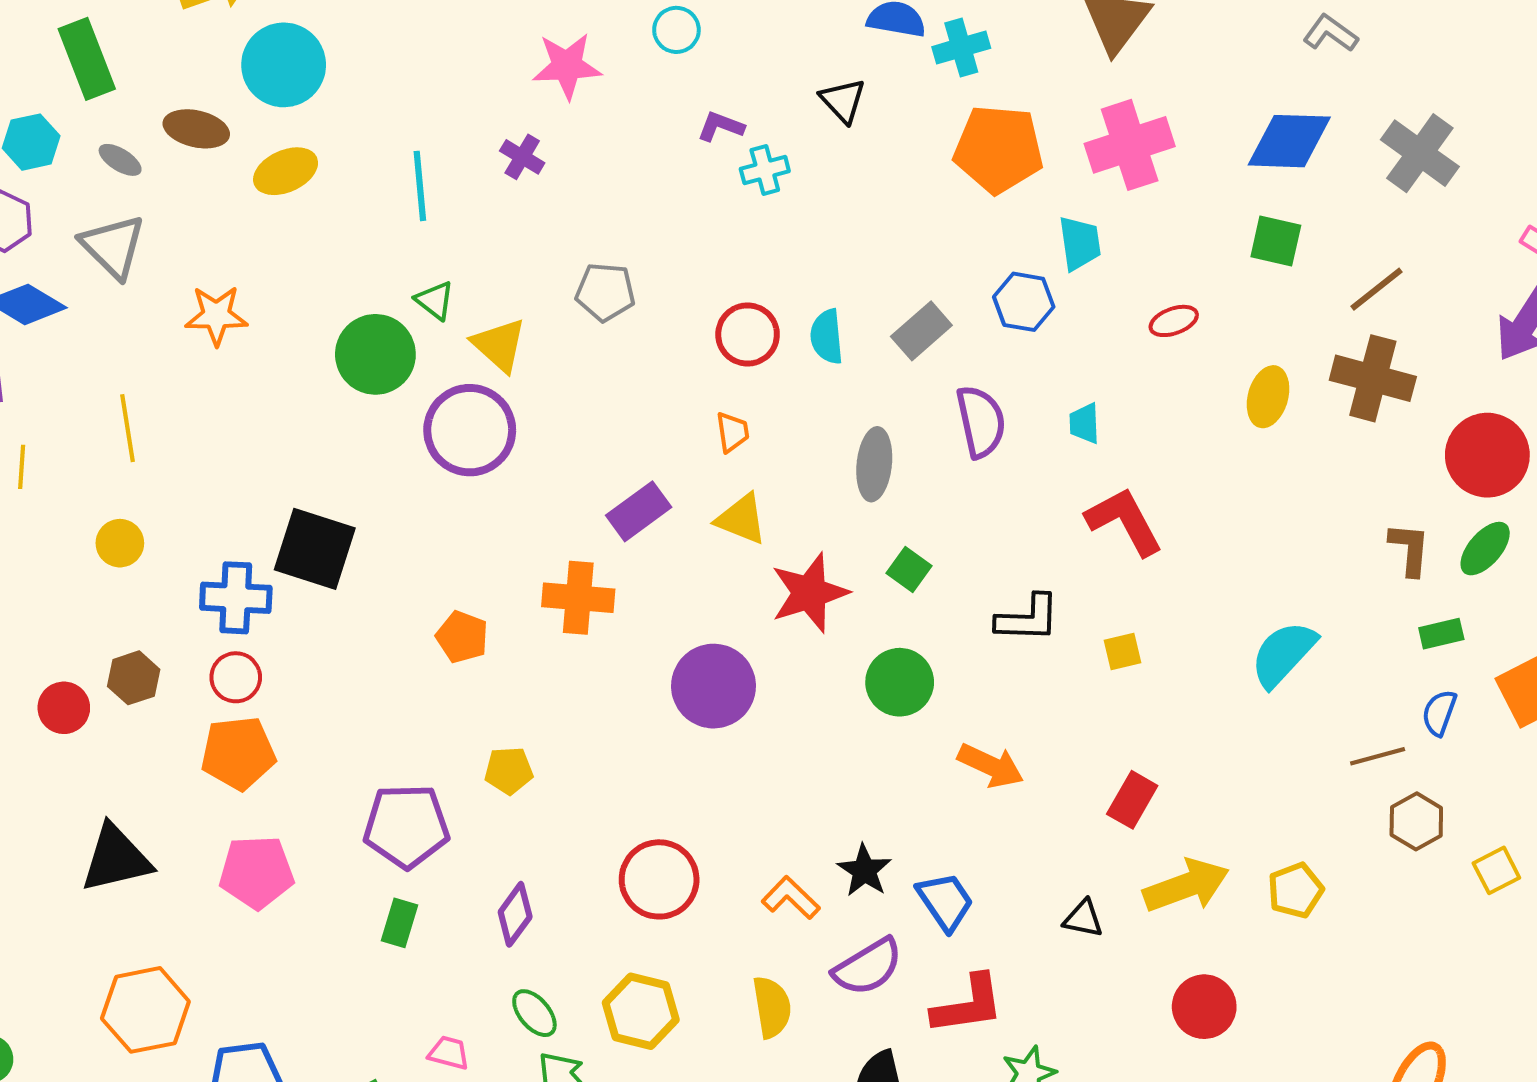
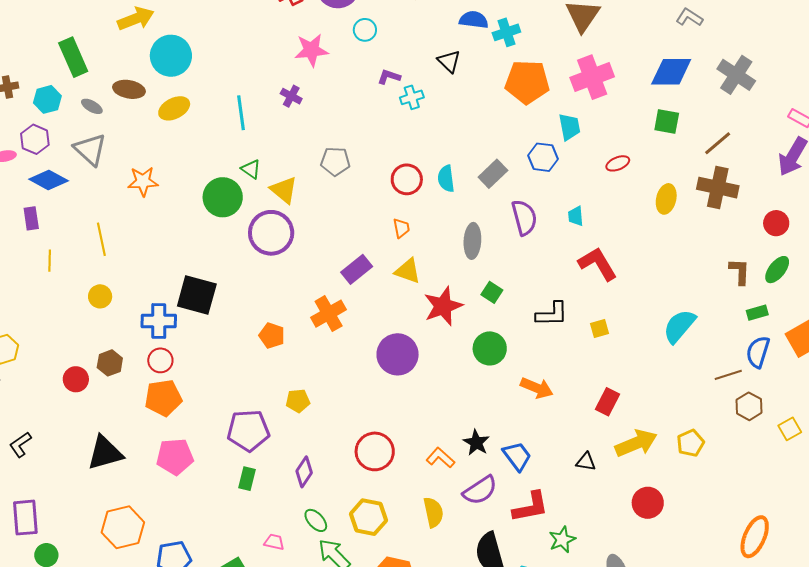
red circle: (1487, 455) -> (776, 223), size x0.6
orange cross: (578, 598) -> (329, 314), turned -32
blue semicircle: (1439, 713) -> (758, 352), size x1.4

